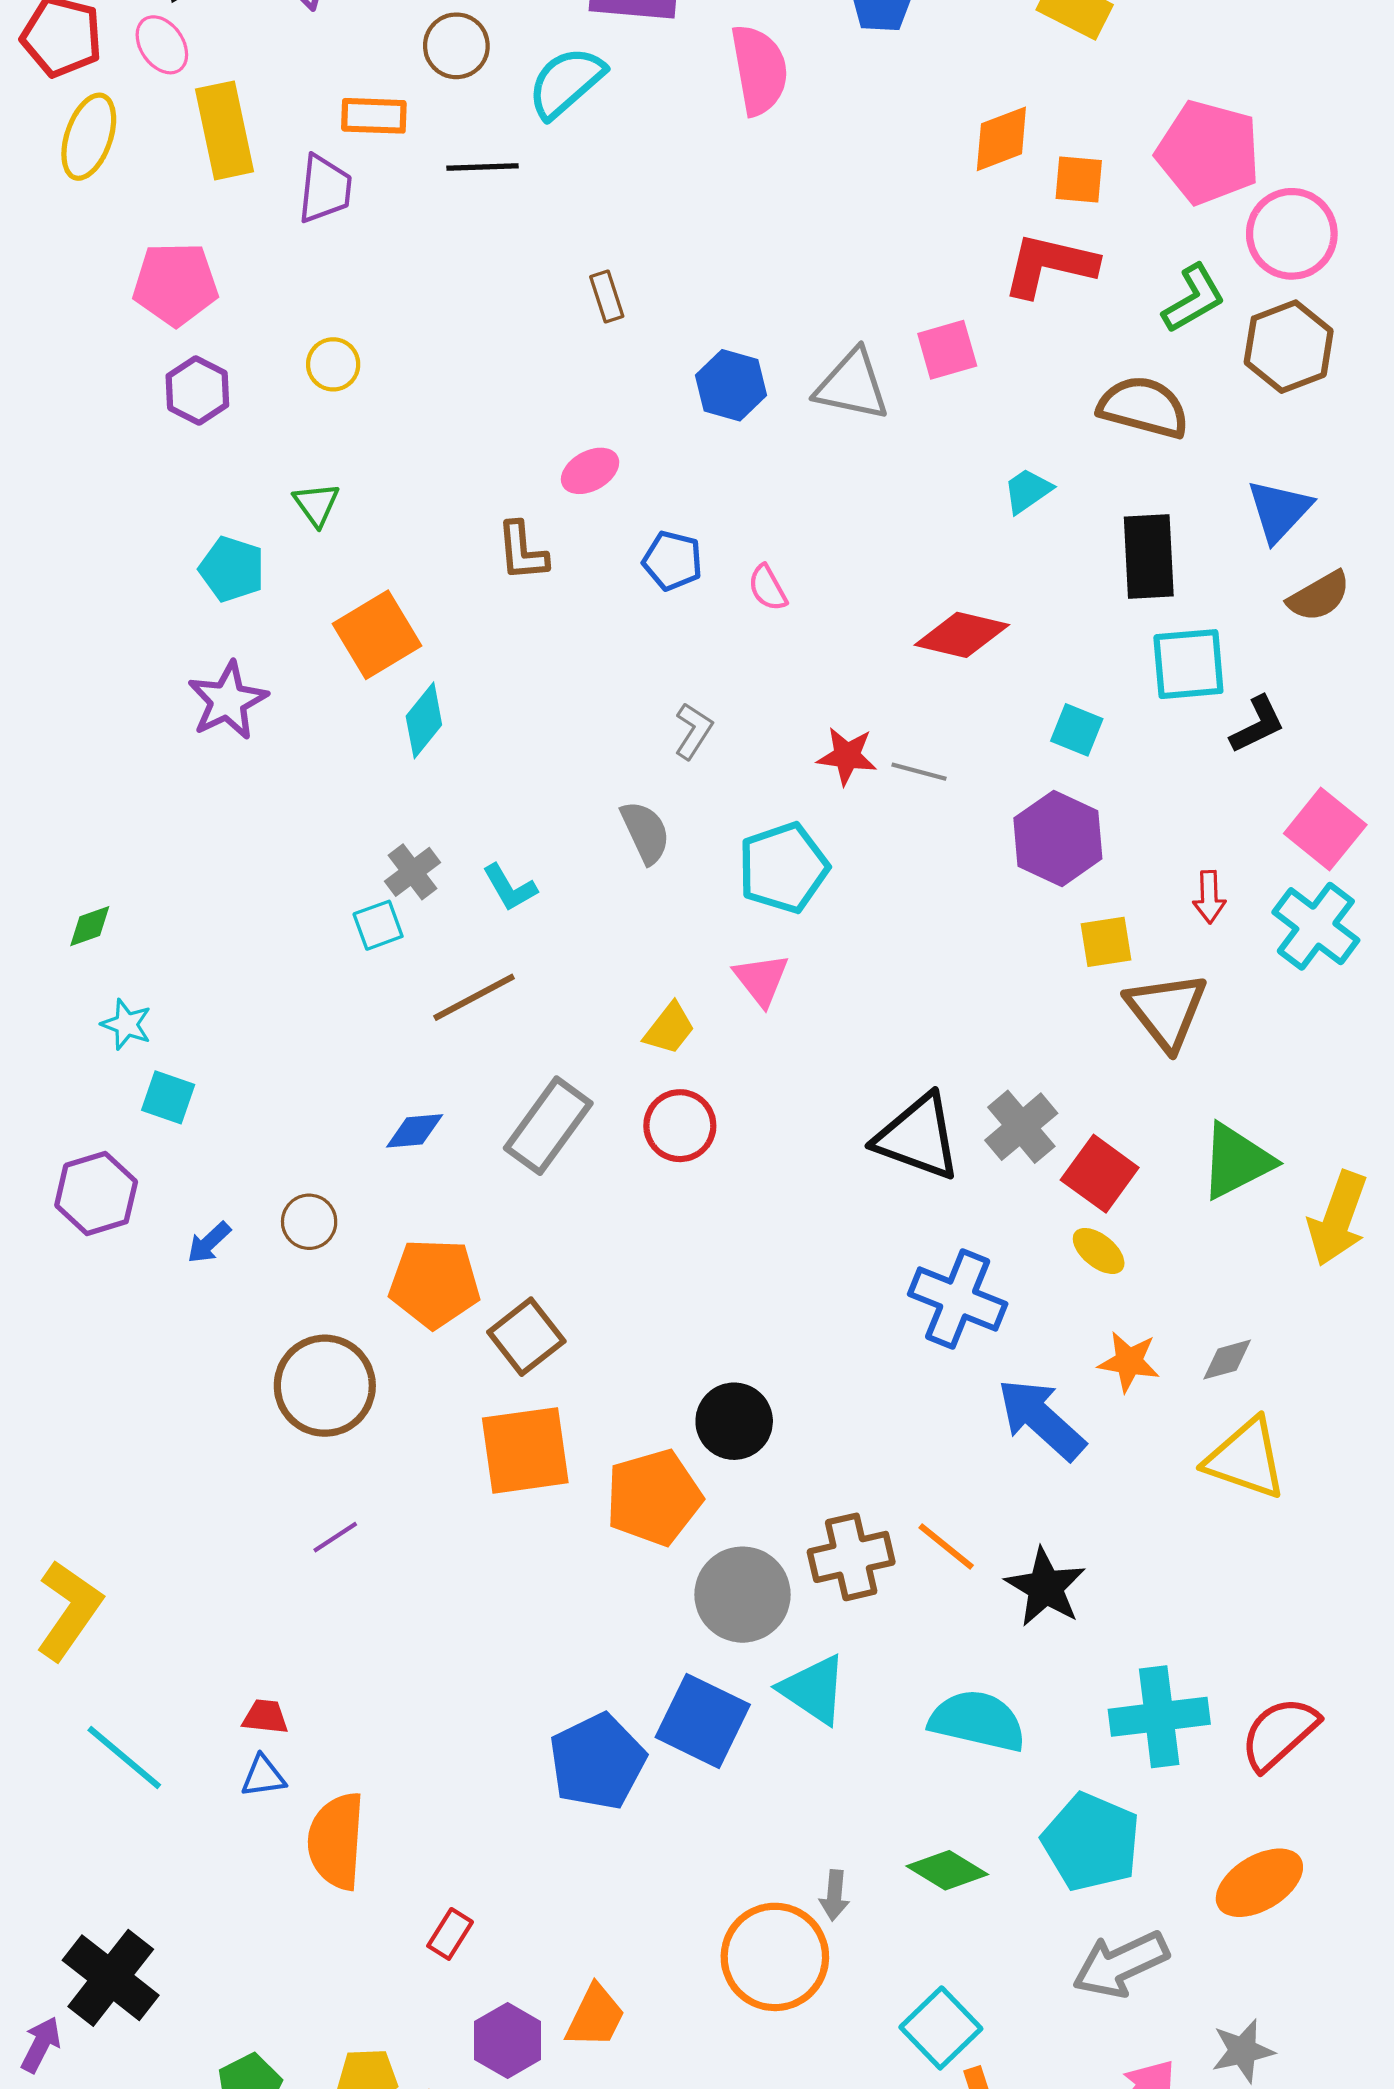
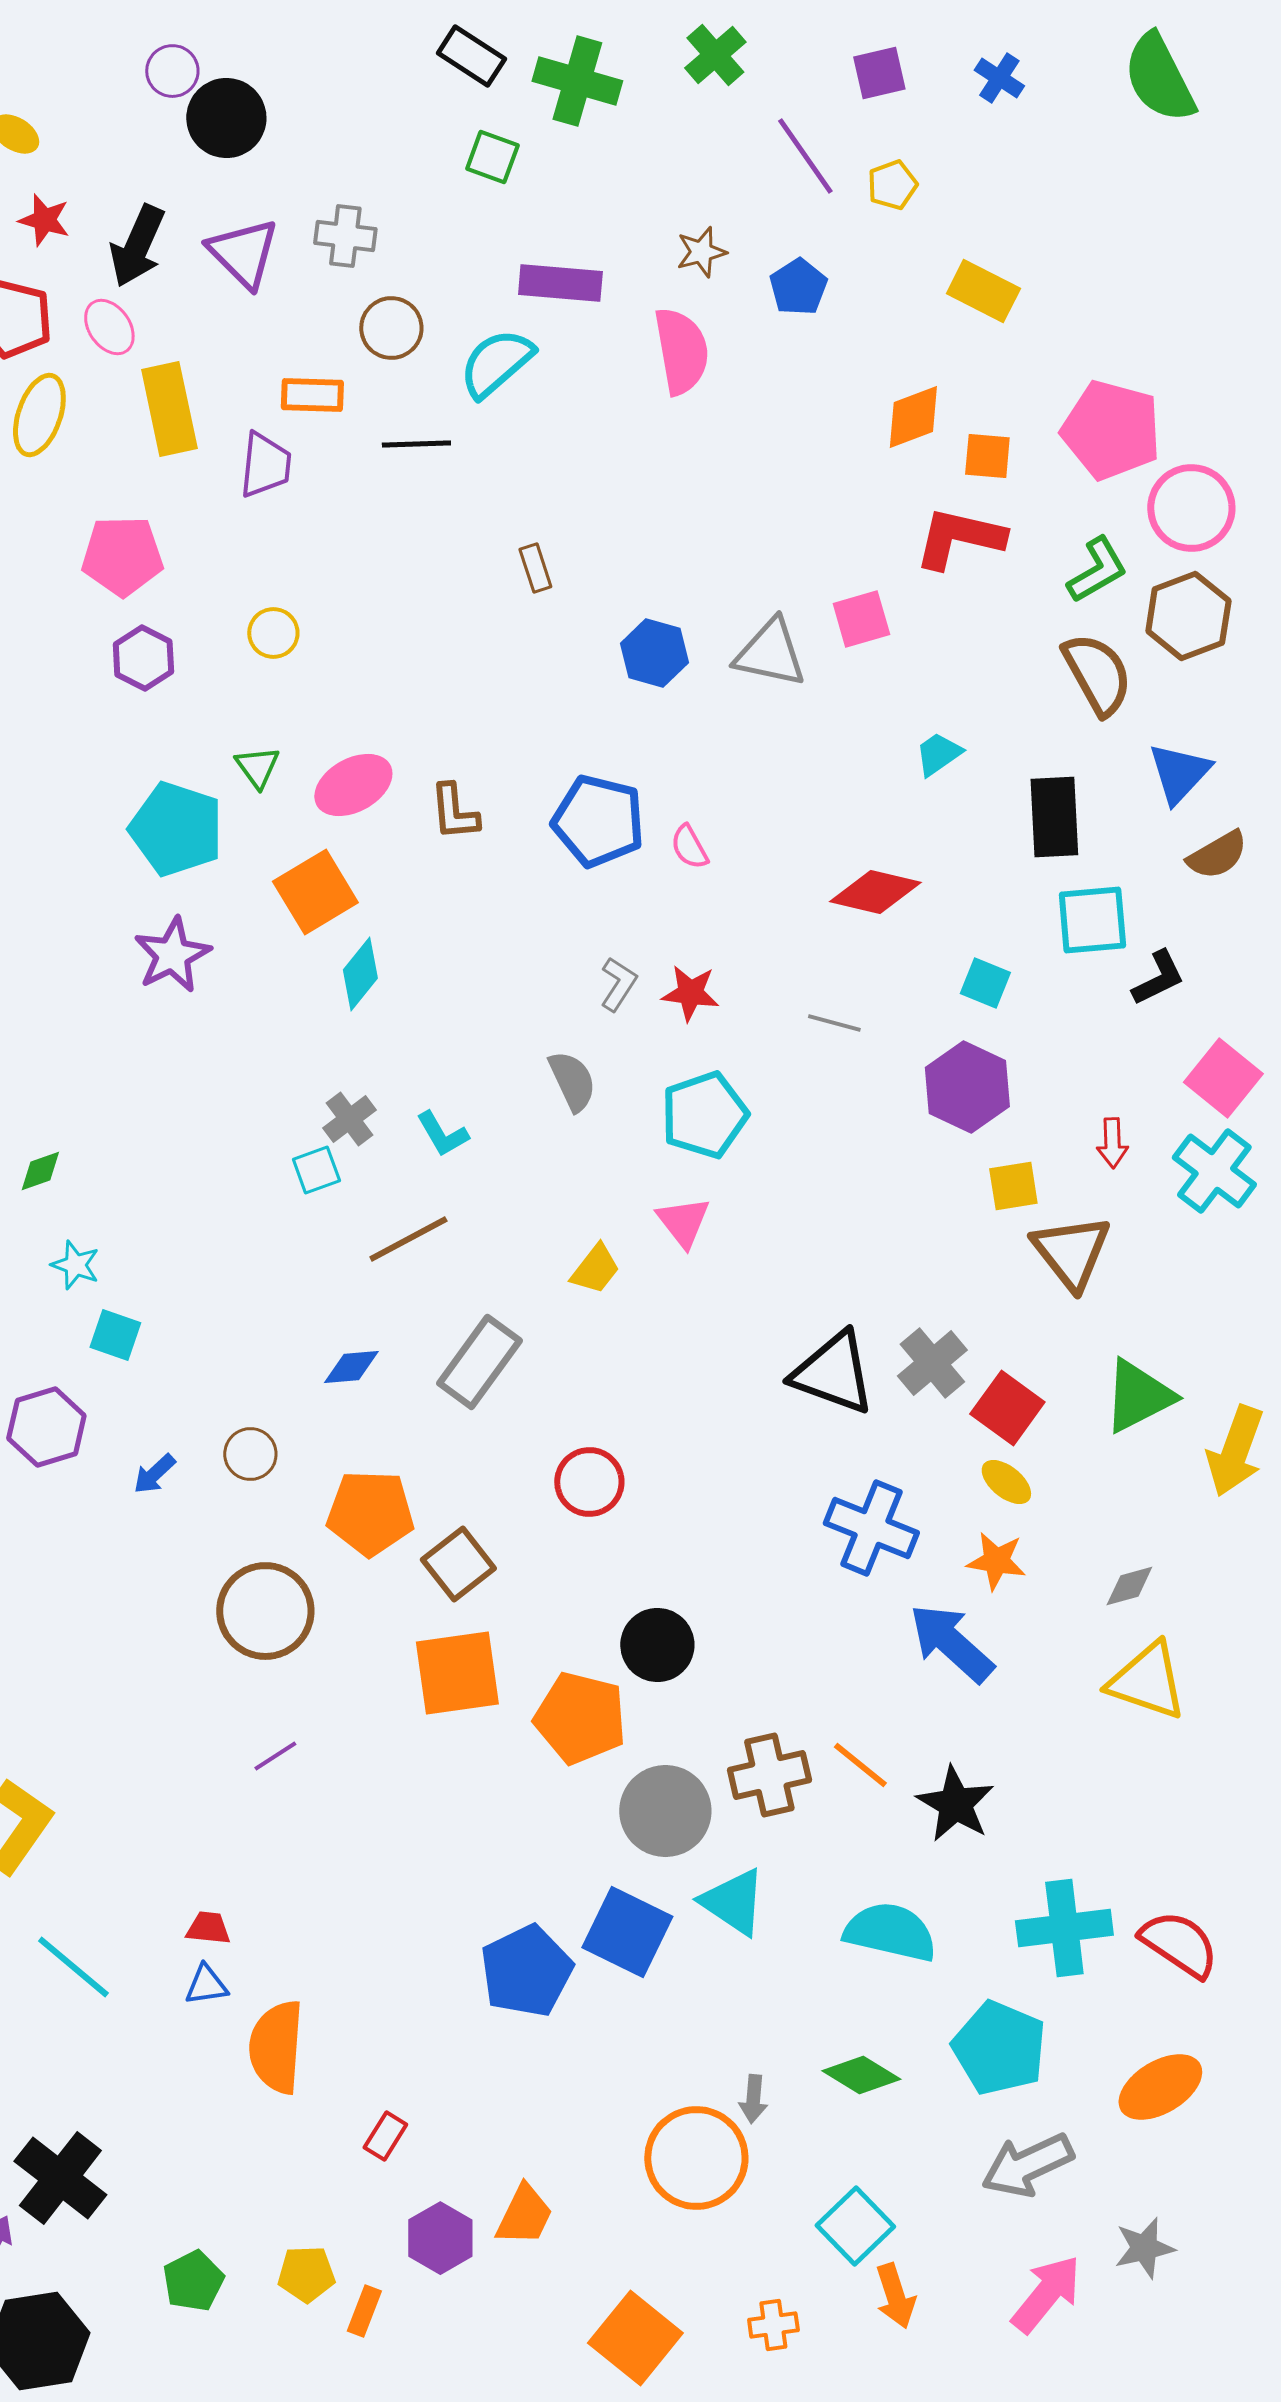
brown semicircle: (1144, 407) -> (1097, 674), moved, turned 46
pink ellipse: (590, 471) -> (353, 785), moved, size x1.4
blue pentagon: (673, 561) -> (598, 821), size x1.6
cyan pentagon: (232, 569) -> (176, 829), size x1.5
red star: (847, 756) -> (690, 993), moved
red circle: (680, 1126) -> (589, 1482), moved
orange star: (1129, 1362) -> (996, 1561), moved
orange pentagon: (654, 1497) -> (580, 1718), turned 30
red semicircle: (1279, 1733) -> (1179, 1944), turned 76

